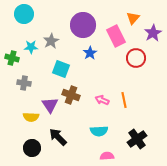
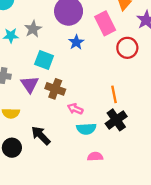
pink arrow: (102, 100) -> (75, 109), moved
purple triangle: (50, 105) -> (30, 84), moved
black cross: (137, 139) -> (116, 120), moved

